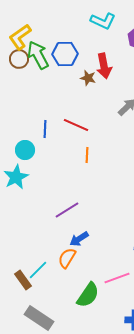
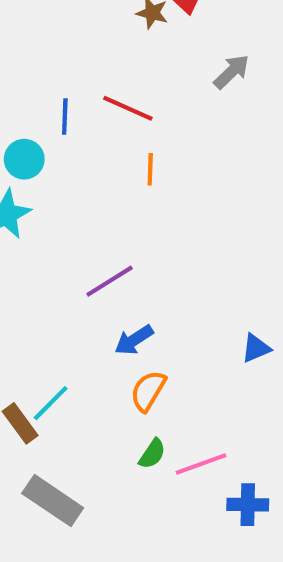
orange semicircle: (67, 258) -> (148, 391), moved
pink line: (117, 278) -> (201, 464), moved
green semicircle: (88, 295) -> (152, 454), size x0.6

